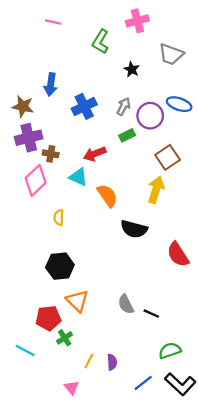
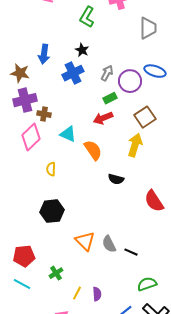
gray trapezoid: (171, 54) -> (148, 28), turned -110
black star: (132, 69) -> (82, 50), moved
red arrow: (95, 154) -> (103, 118), moved
black semicircle: (134, 229) -> (116, 179), size x0.7
orange triangle: (77, 301) -> (85, 241), moved
red pentagon: (48, 318) -> (24, 256), moved

